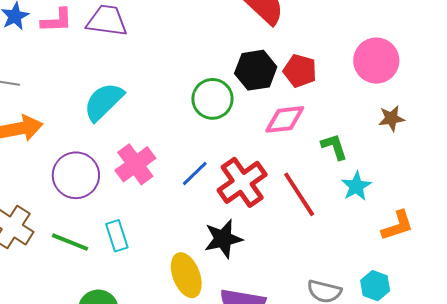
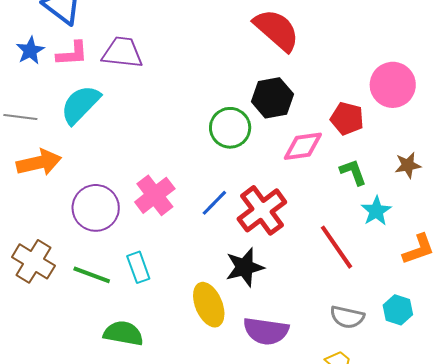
red pentagon: (300, 71) -> (347, 119), moved
cyan semicircle: (104, 102) -> (80, 104), moved
brown star: (391, 118) -> (408, 165), moved
red line: (299, 194) -> (336, 247), moved

